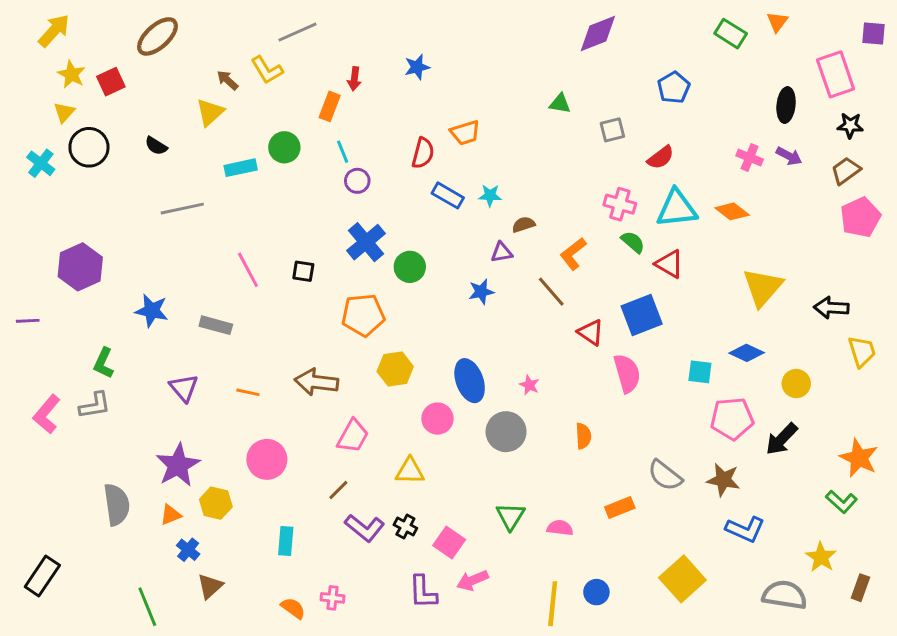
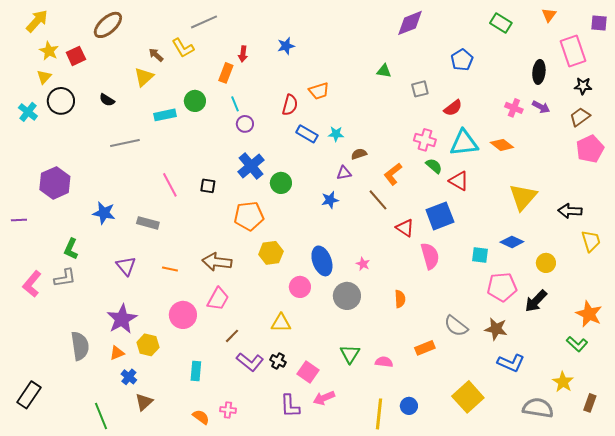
orange triangle: (777, 22) -> (549, 15), moved
pink trapezoid: (353, 436) -> (218, 299), moved

